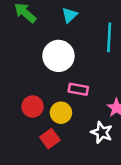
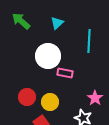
pink rectangle: (78, 89) -> (65, 73), moved

